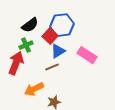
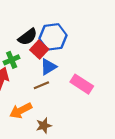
black semicircle: (30, 25) -> (28, 37), moved
pink rectangle: (87, 55) -> (82, 84), moved

